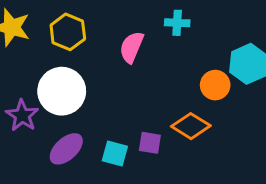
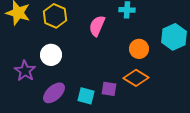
orange circle: (215, 85) -> (139, 49), moved
white circle: (62, 91) -> (51, 55), size x0.7

